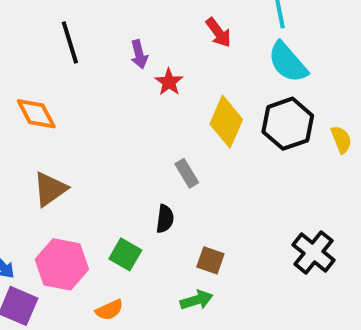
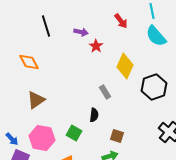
purple arrow: (139, 54) -> (81, 32), turned -64
black hexagon: (288, 124) -> (154, 87), moved

